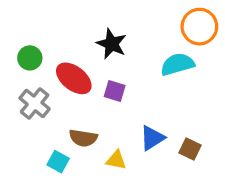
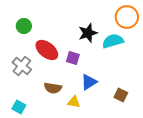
black star: (111, 44) -> (88, 33), moved, turned 30
green circle: (30, 58) -> (24, 26), moved
blue triangle: (152, 138) -> (89, 82), moved
cyan square: (58, 162) -> (19, 107), moved

